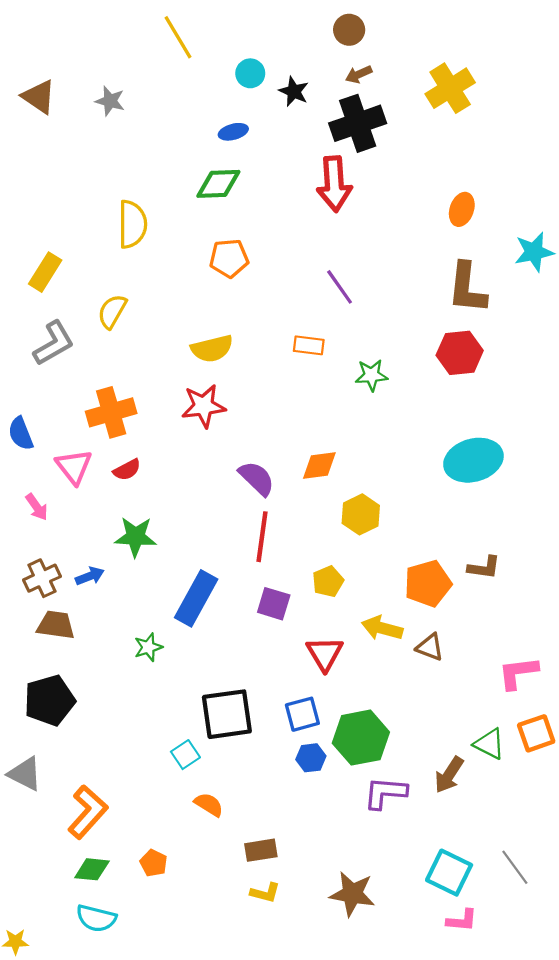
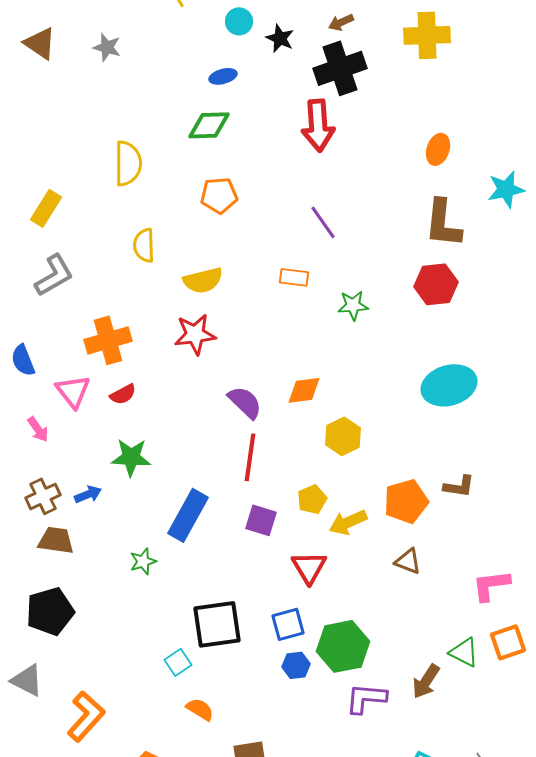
yellow cross: (450, 88) -> (427, 35), turned 30
yellow semicircle: (112, 311) -> (144, 245), moved, turned -32
yellow arrow: (382, 628) -> (348, 522), moved, turned -39

